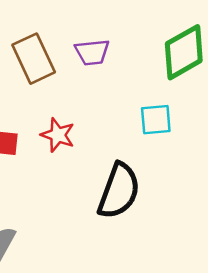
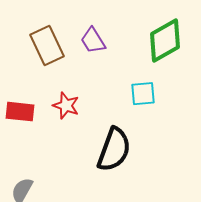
purple trapezoid: (92, 52) -> (93, 41), turned 64

